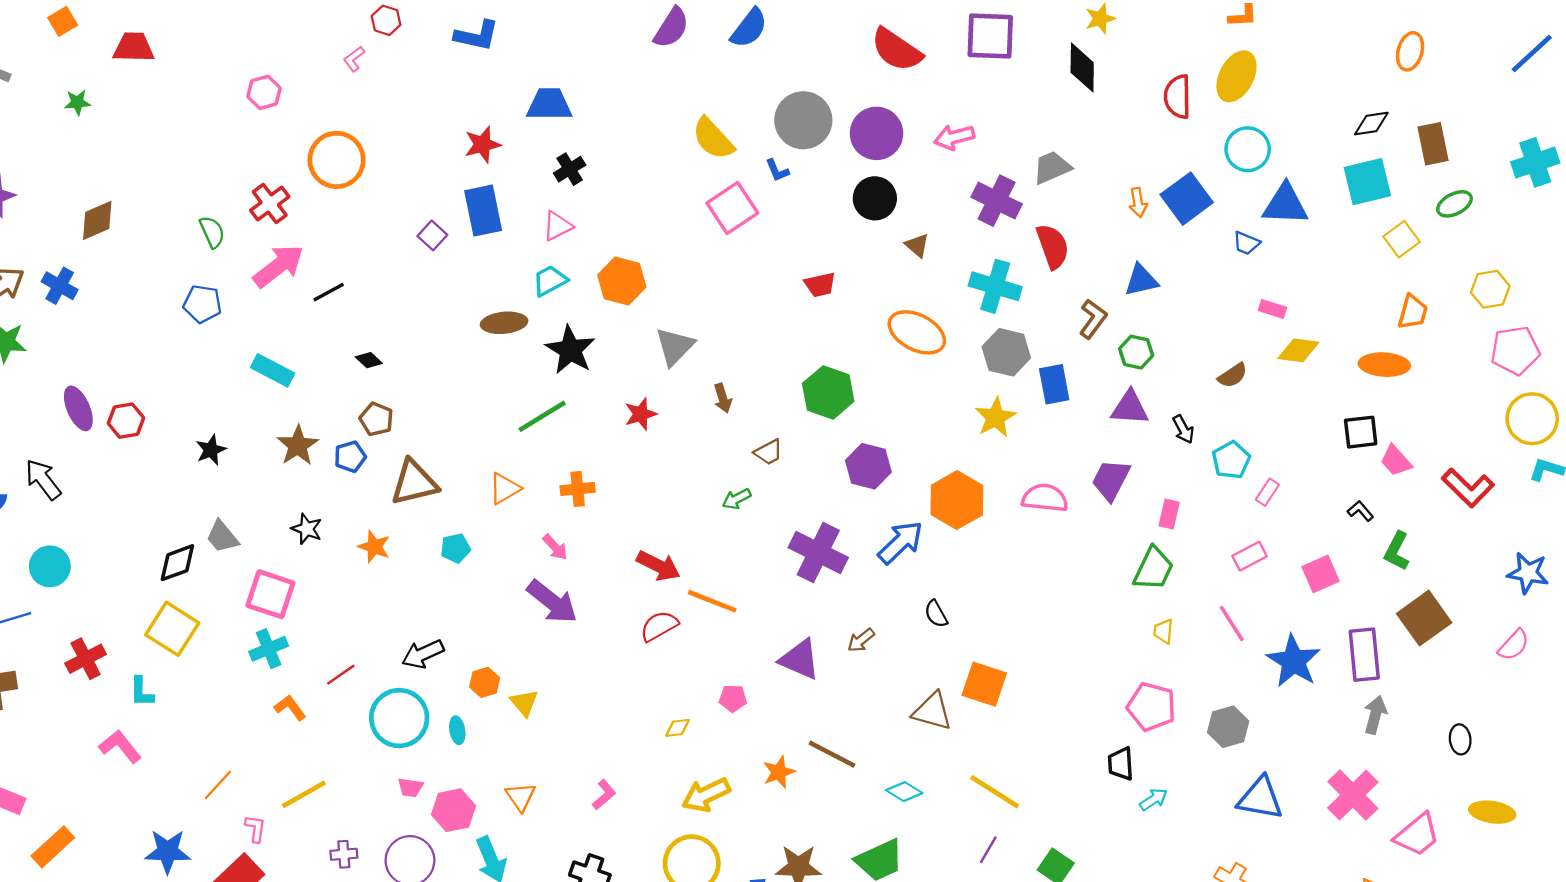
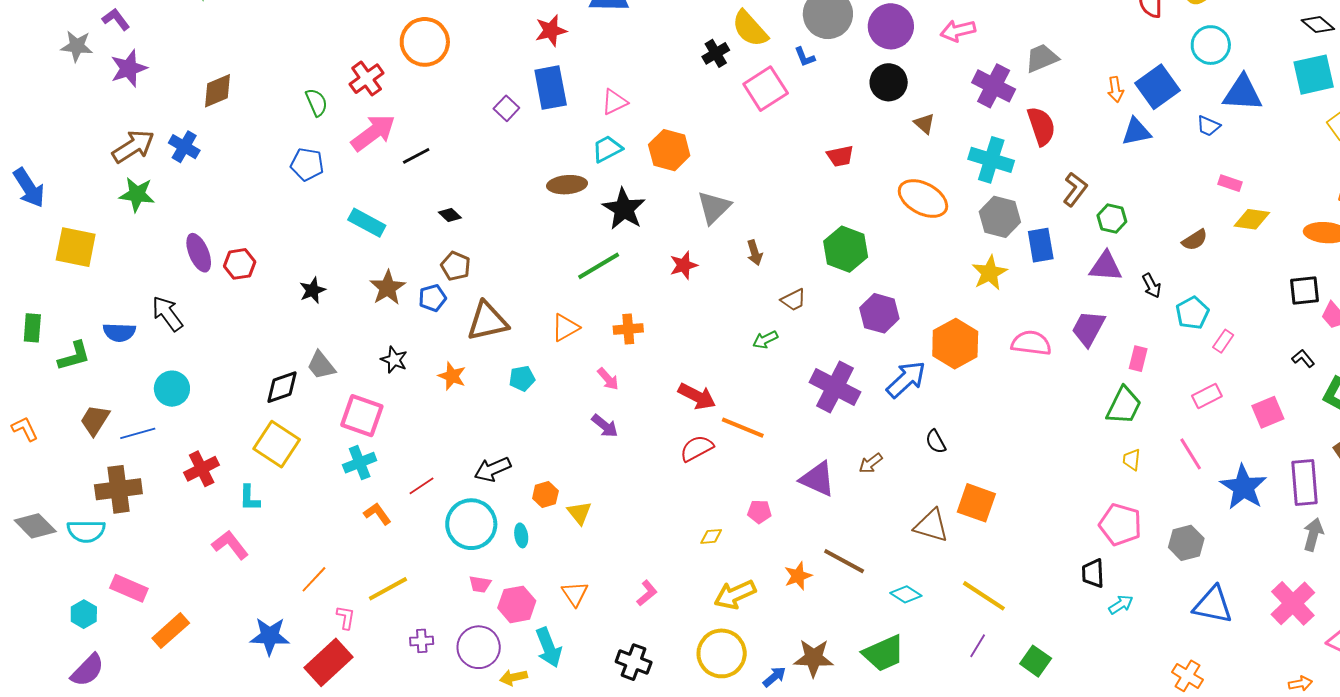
black diamond: (1371, 124) -> (1318, 25), turned 48
black cross: (570, 169) -> (716, 53), moved
blue triangle: (1141, 280) -> (1136, 132), moved
purple arrow: (552, 602) -> (605, 426), size x0.6

